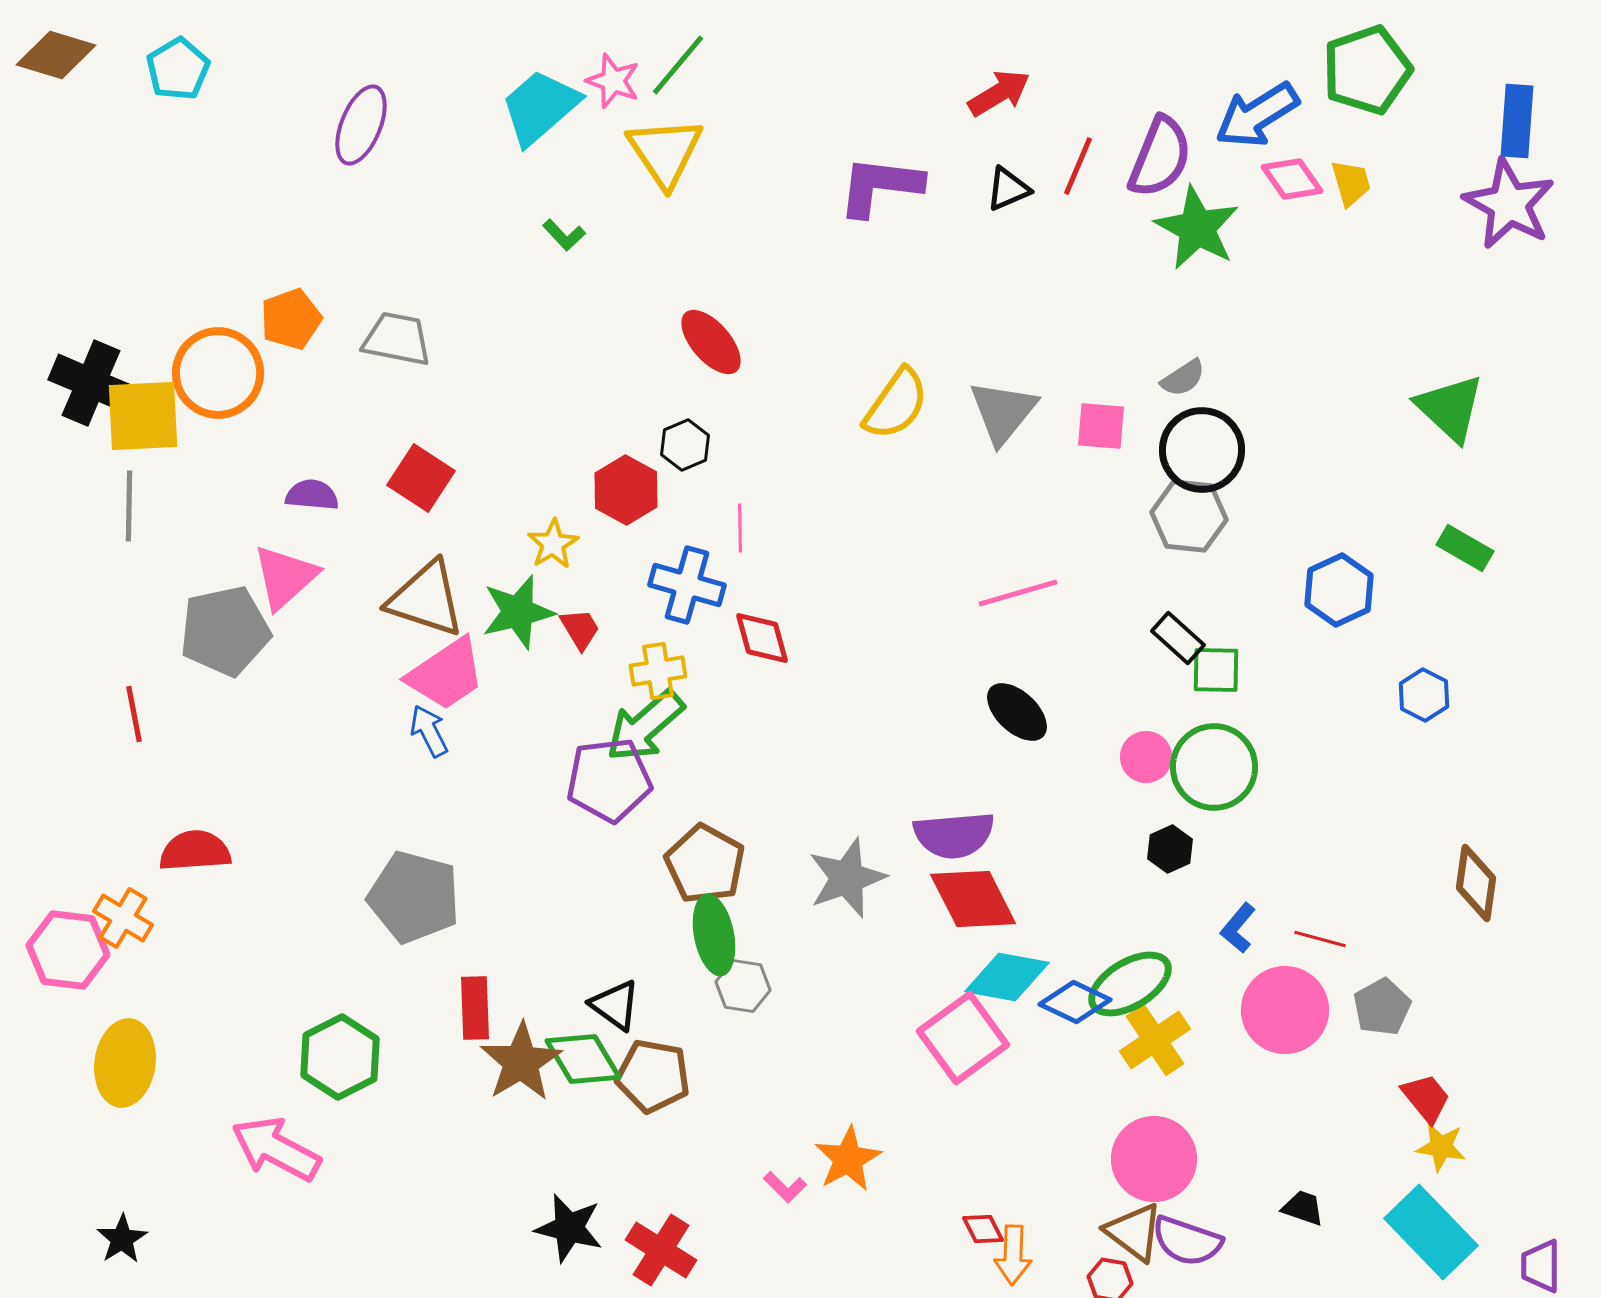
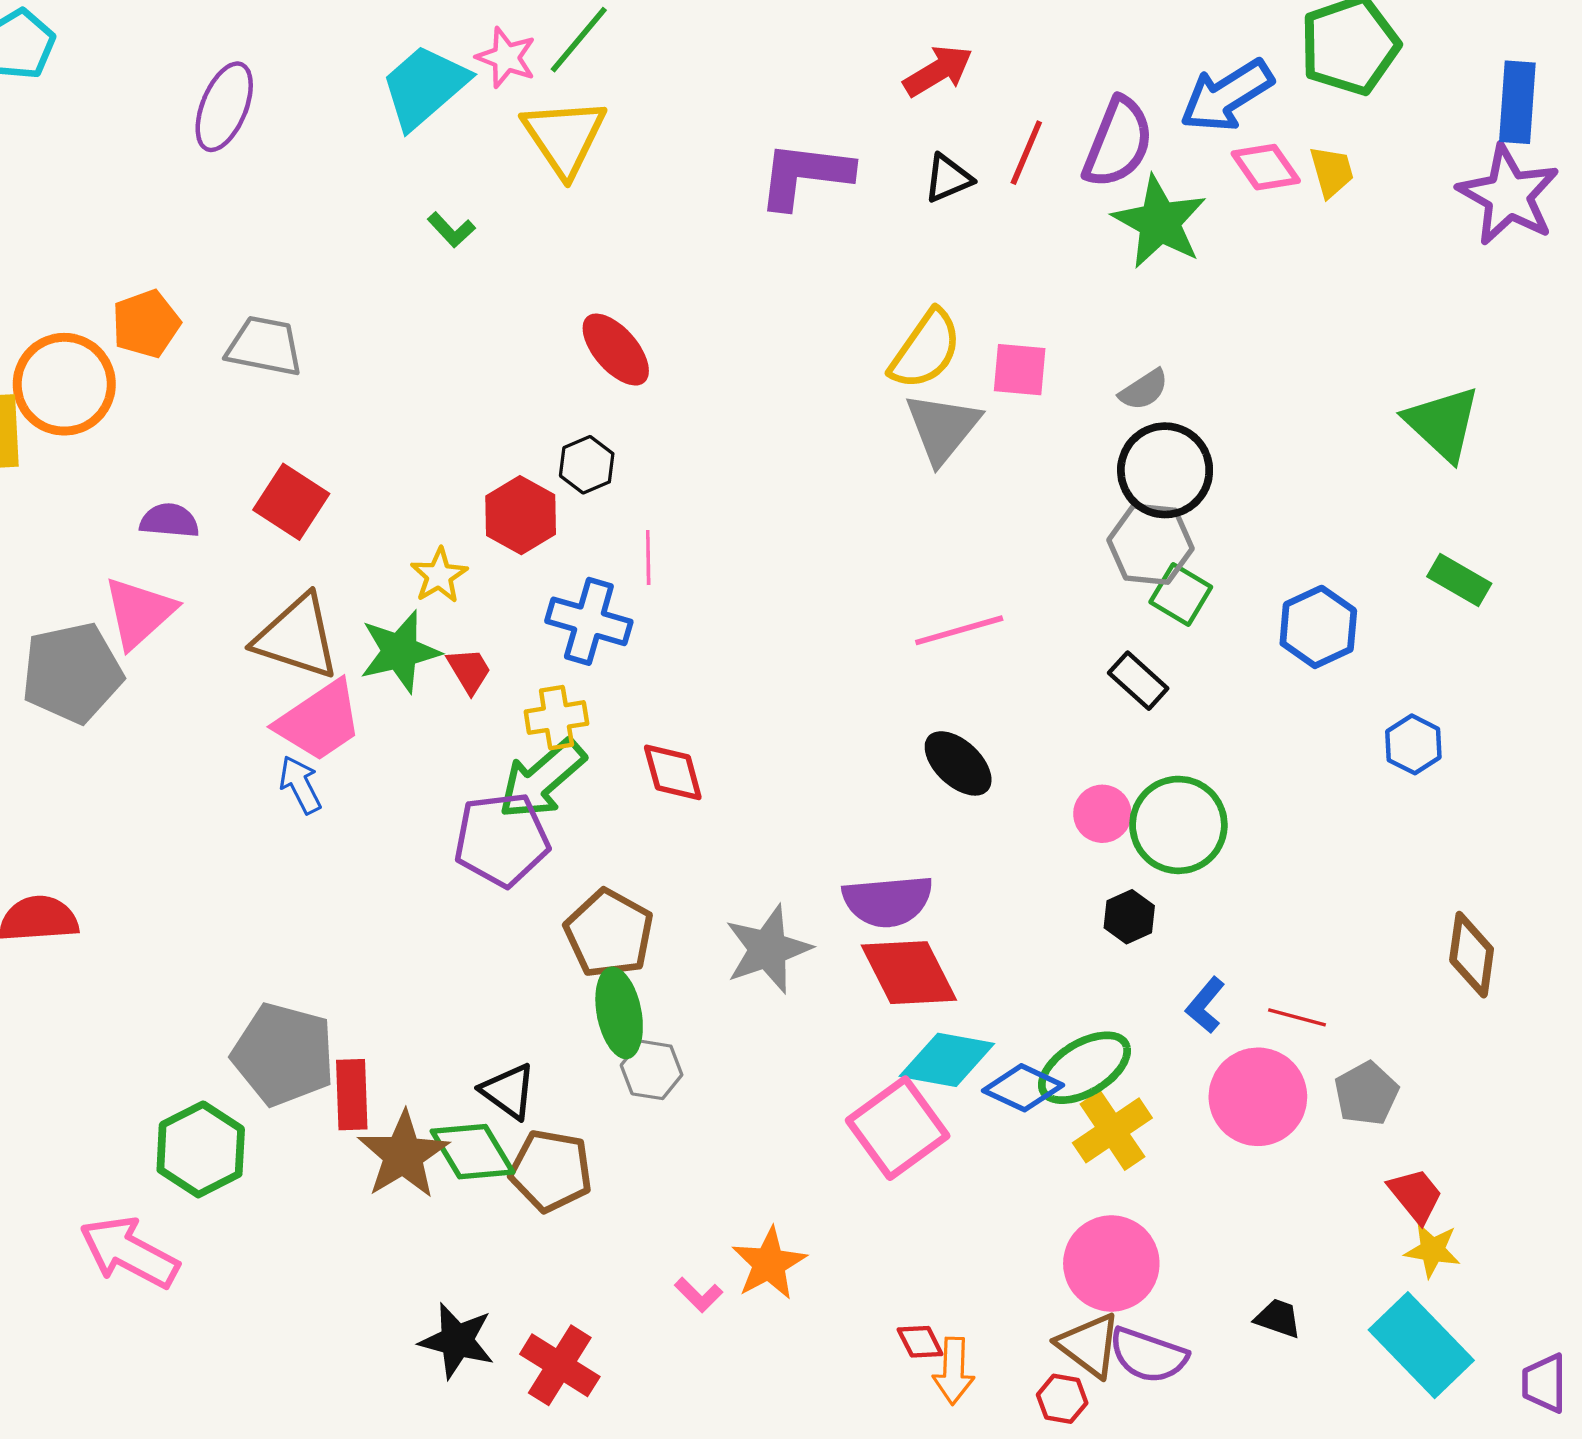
yellow semicircle: (896, 404) -> (926, 350), moved
pink square: (1101, 426) -> (1020, 370), moved
red diamond: (762, 638) -> (673, 772), moved
green square: (1216, 670) -> (1181, 595), moved, turned 30
gray pentagon: (414, 897) -> (284, 1054), moved

